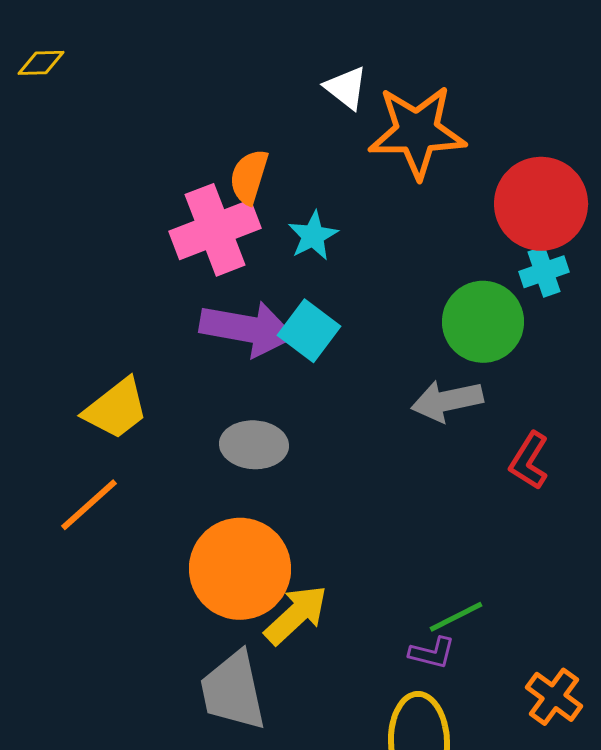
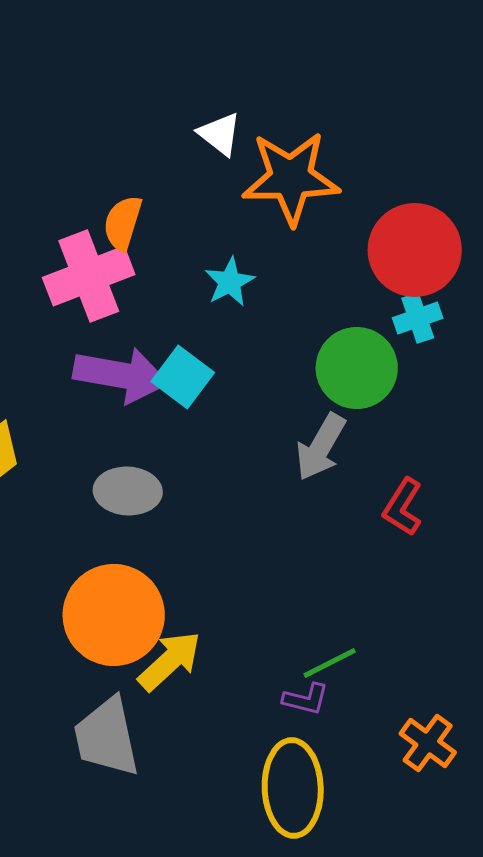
cyan star: (313, 236) -> (230, 282), moved
gray arrow: (447, 401) -> (321, 447), turned -48

